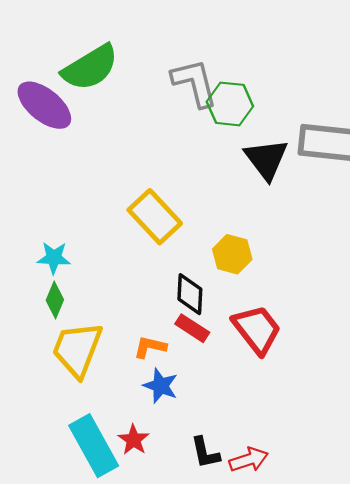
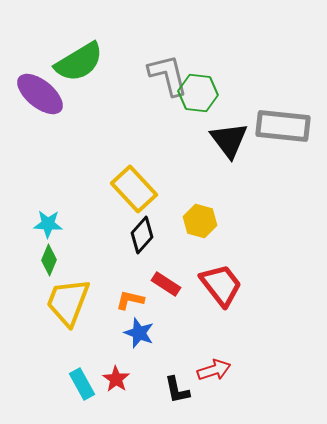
black diamond: (190, 294) -> (142, 235), moved, turned 39
cyan rectangle: (94, 446) -> (82, 384), size x0.6
red arrow: (249, 460) -> (214, 370), moved

